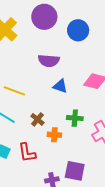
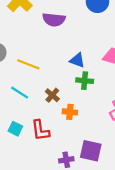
purple semicircle: (49, 61) -> (54, 20), moved
green cross: (75, 118) -> (85, 81), moved

